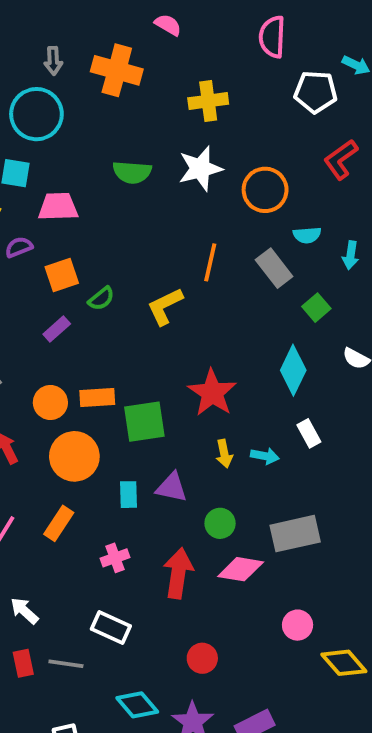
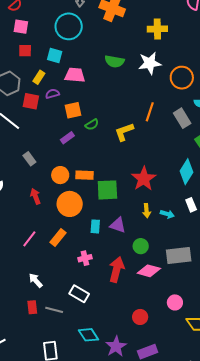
red circle: (202, 658) -> (140, 317), moved

